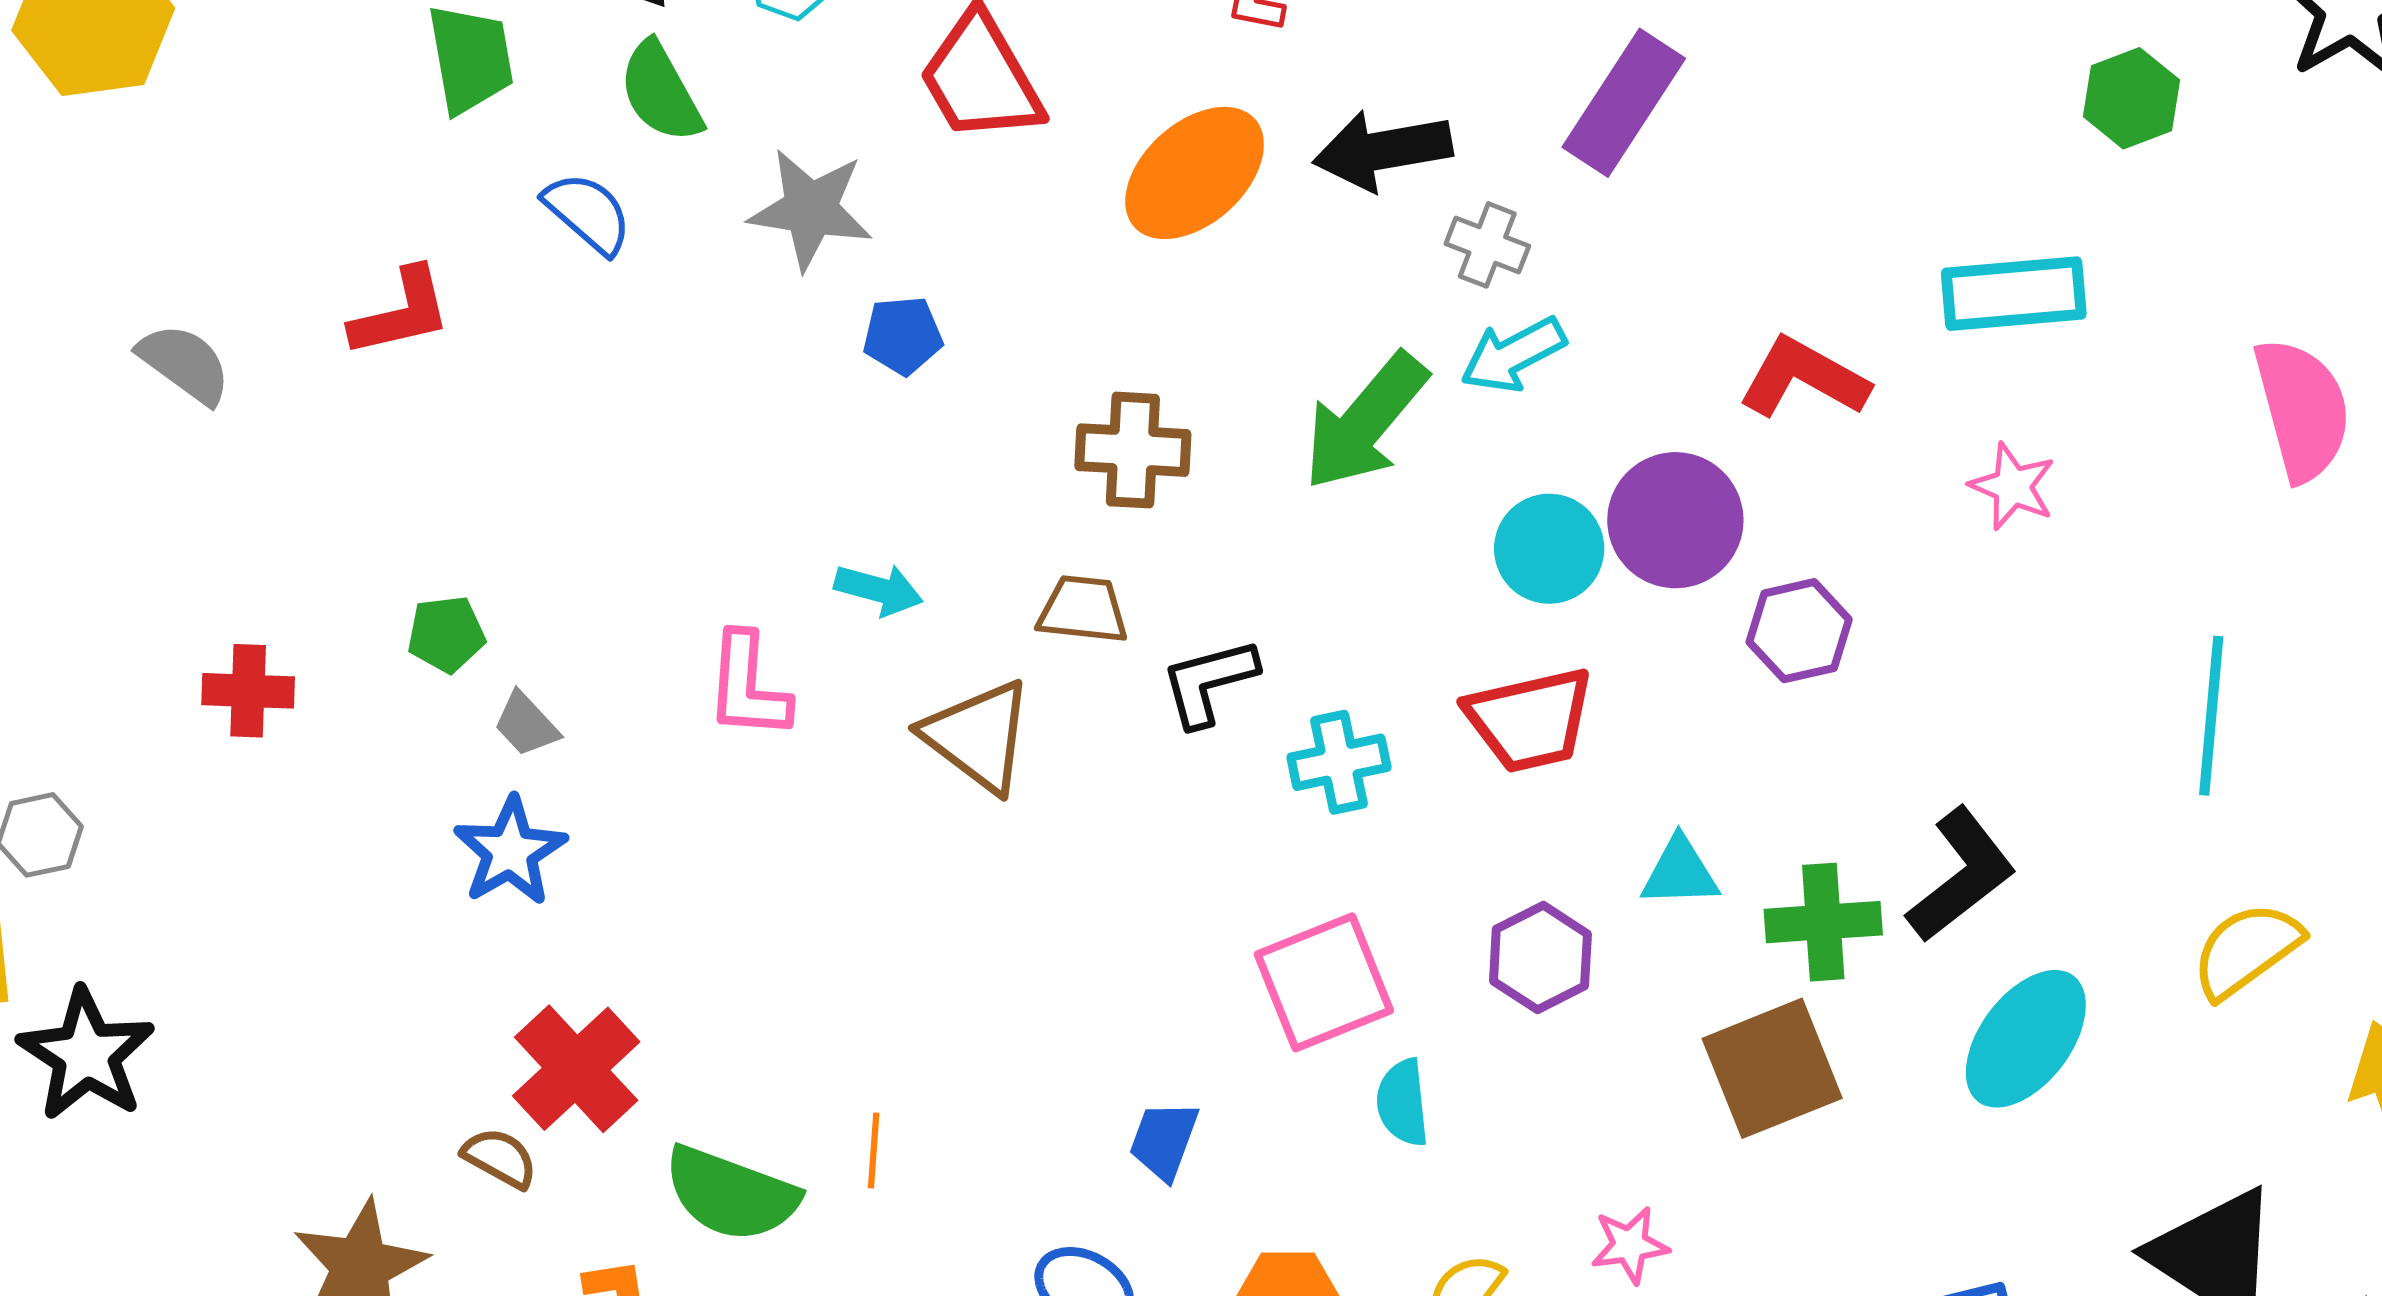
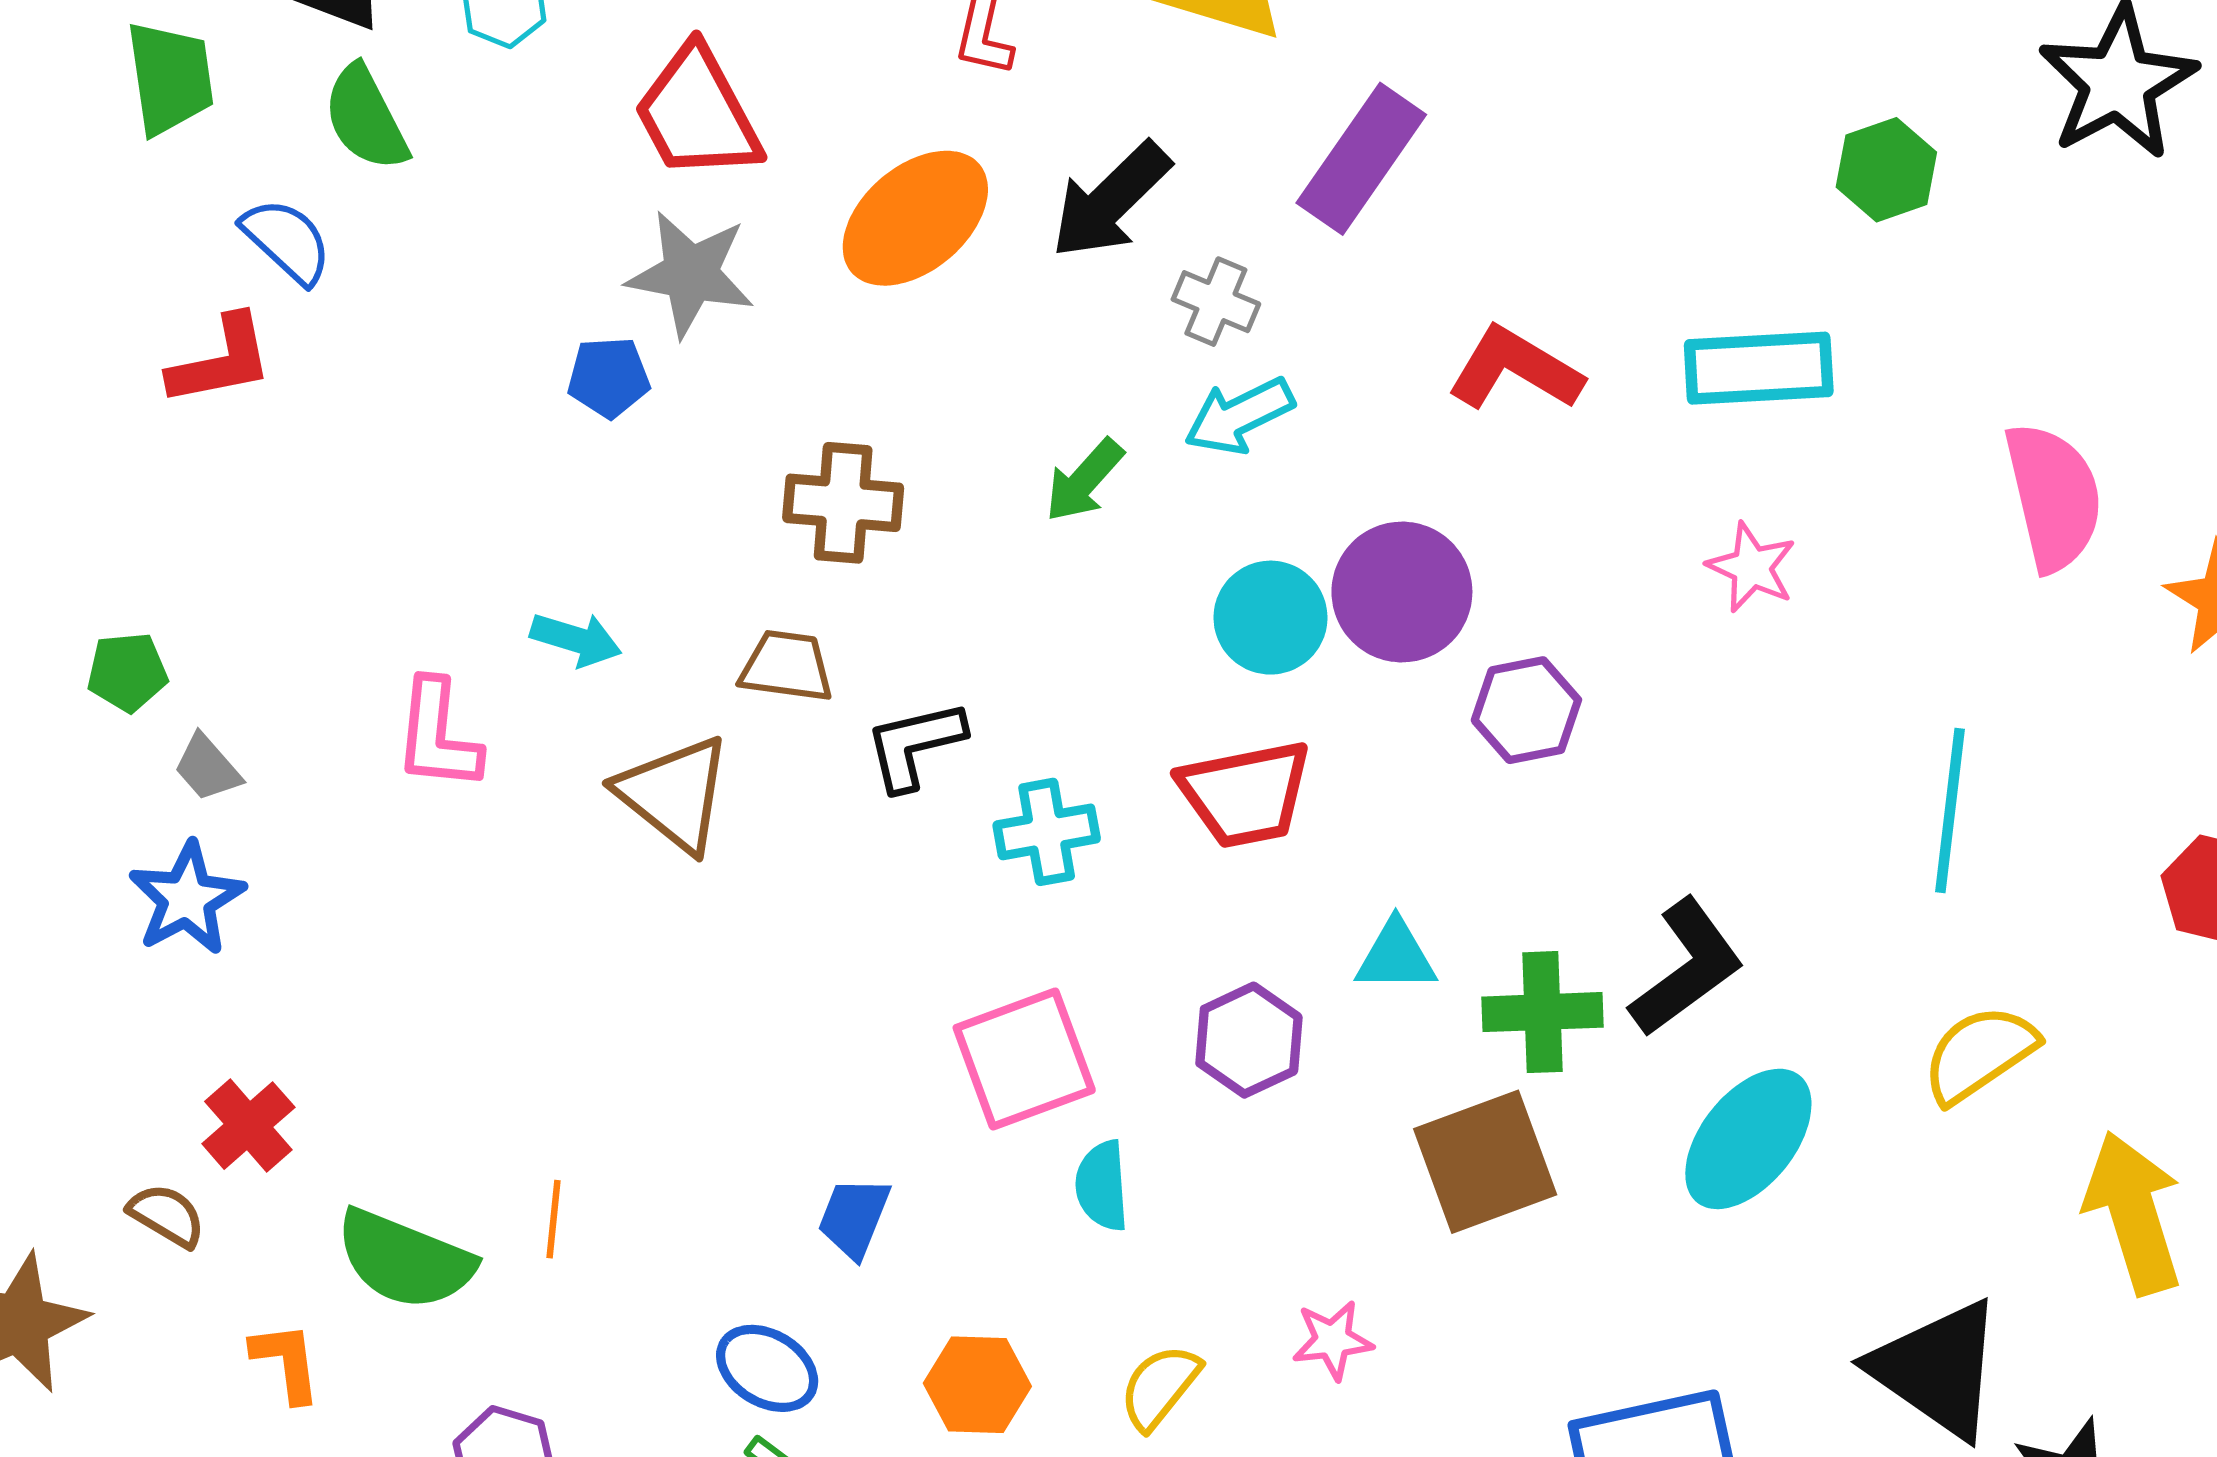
black arrow: (1383, 150) -> (1111, 200), turned -36
gray star: (811, 209) -> (691, 274), moved
red L-shape: (401, 313) -> (221, 361), moved
red L-shape: (1804, 378) -> (1515, 369), moved
green arrow: (1365, 422) -> (1084, 480), size x0.6
red cross: (576, 1069) -> (248, 1126), size x0.7

